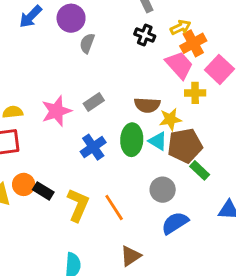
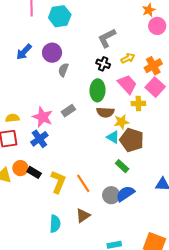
orange cross: (193, 43) -> (153, 66), moved
pink star: (56, 111) -> (43, 117), turned -30
green ellipse: (132, 140) -> (98, 90), moved
brown pentagon: (185, 146) -> (132, 140), turned 30
blue cross: (93, 147) -> (39, 139), moved
green rectangle: (200, 170) -> (122, 166), moved
gray circle: (163, 190) -> (111, 195), moved
brown triangle: (131, 256) -> (83, 216), moved

